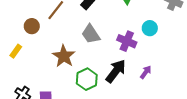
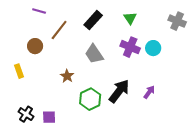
purple cross: (127, 41) -> (130, 47), moved
yellow rectangle: (16, 51) -> (19, 71), turned -56
brown star: (64, 56) -> (67, 76), size x0.6

